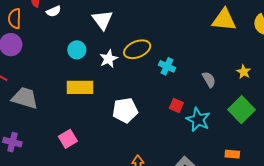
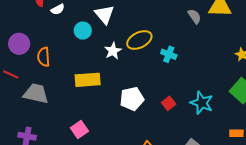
orange semicircle: (15, 19) -> (44, 57), moved
cyan circle: (77, 50) -> (83, 31), moved
gray semicircle: (209, 80) -> (194, 16), moved
red square: (176, 106) -> (169, 103), moved, turned 32

